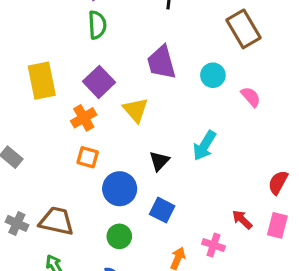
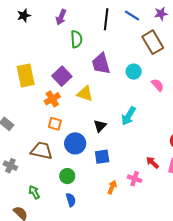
green semicircle: (97, 25) -> (76, 39), moved
yellow triangle: (136, 110) -> (85, 94), turned -30
blue square: (162, 210) -> (102, 157), turned -35
brown trapezoid: (56, 221) -> (42, 151), moved
green circle: (119, 236) -> (67, 176), moved

